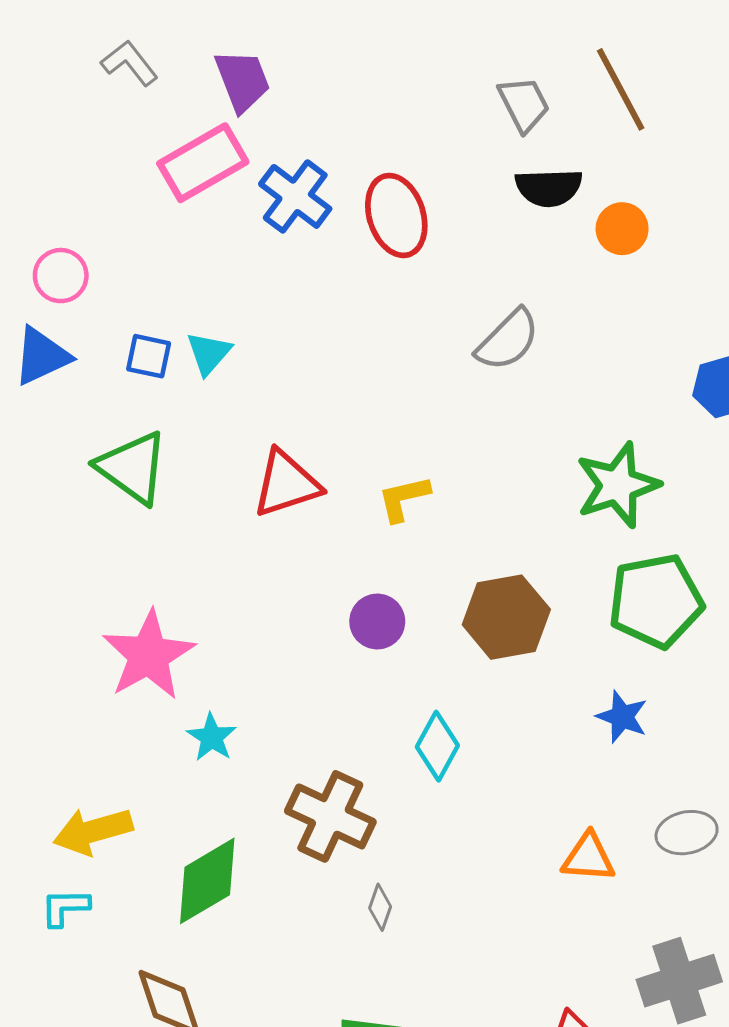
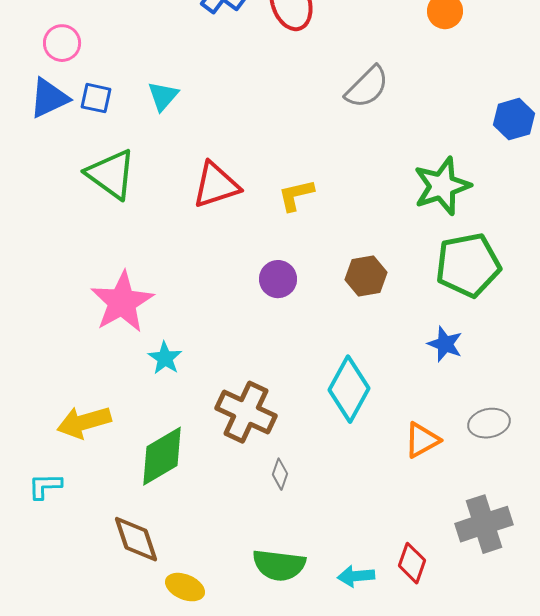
blue square: (149, 356) -> (96, 98), moved
brown hexagon: (506, 617) -> (366, 276), size x0.7
cyan diamond: (437, 746) -> (349, 389), moved, size x1.4
orange triangle: (588, 857) -> (422, 440), turned -33
cyan L-shape: (65, 907) -> (45, 486), moved

